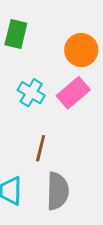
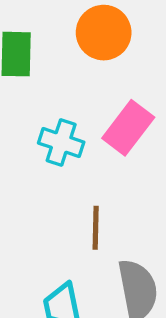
orange circle: (81, 50) -> (104, 33), moved

